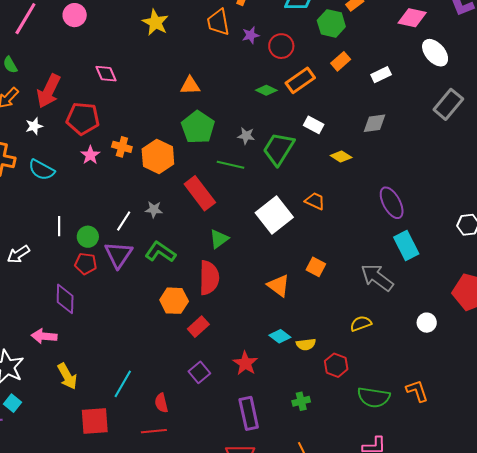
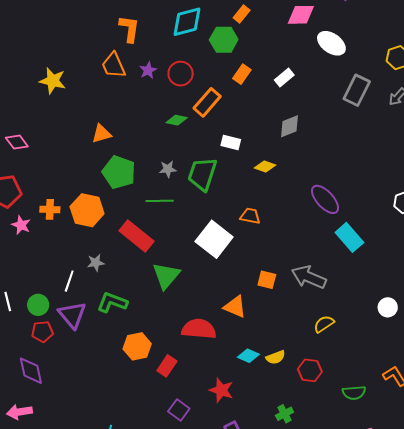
green triangle: (219, 239) -> (166, 276), size x1.4
gray arrow: (377, 277) -> (309, 277), moved
red semicircle: (209, 278) -> (199, 329), moved, turned -72
green semicircle: (374, 397) -> (354, 393), size x0.7

